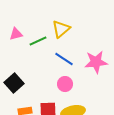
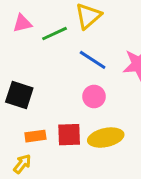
black square: (14, 83) -> (19, 95), turned -30

